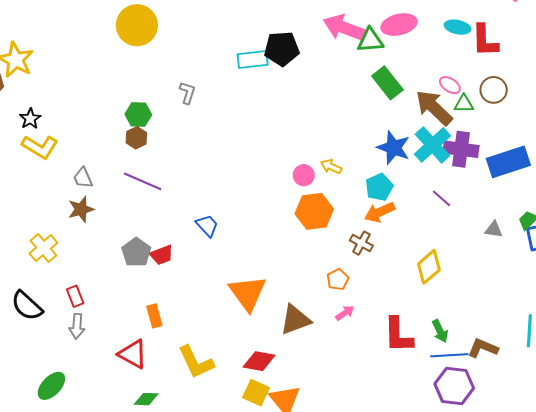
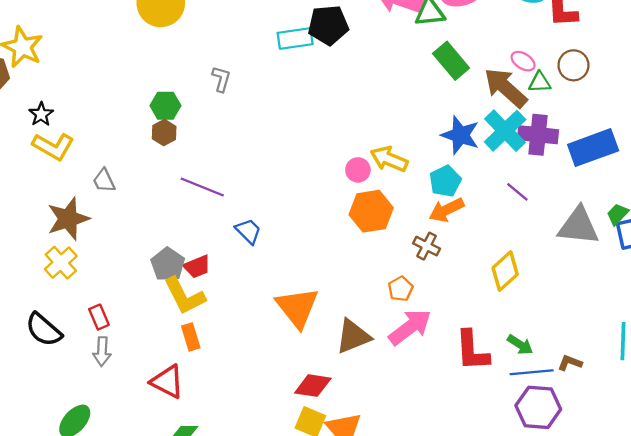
yellow arrow: (331, 167) -> (389, 159), size x1.5
purple line: (143, 181) -> (202, 187), moved
brown star: (81, 209) -> (68, 219), moved, size x1.4
gray triangle: (494, 230) -> (578, 226), size x2.0
pink arrow: (345, 313) -> (410, 327), size x2.0
green arrow: (440, 331) -> (520, 345), turned -30
brown L-shape: (483, 348) -> (570, 363), size x0.7
yellow L-shape: (196, 362) -> (184, 296), moved

